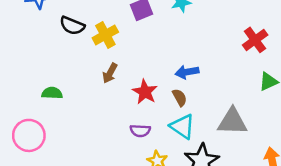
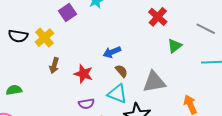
brown semicircle: (180, 97) -> (121, 71), moved

